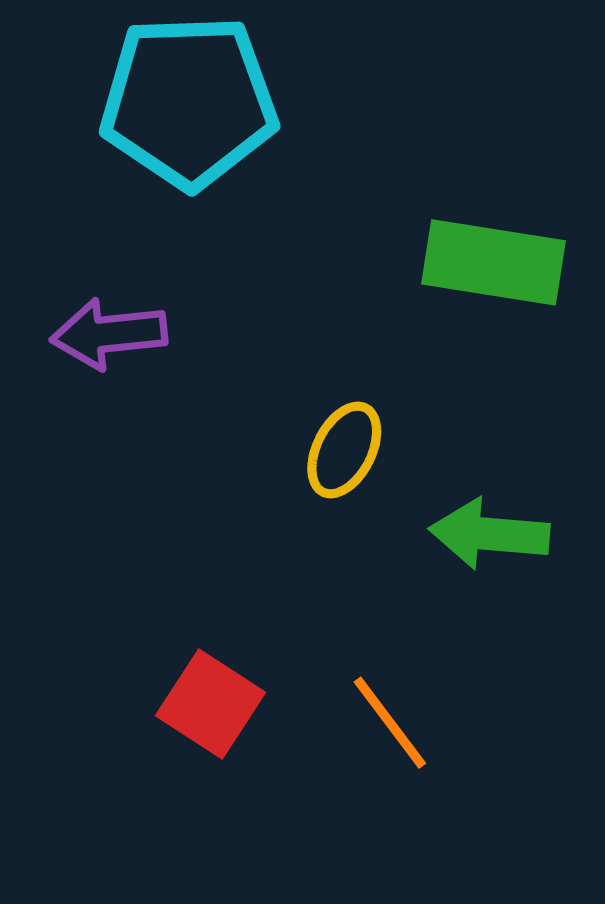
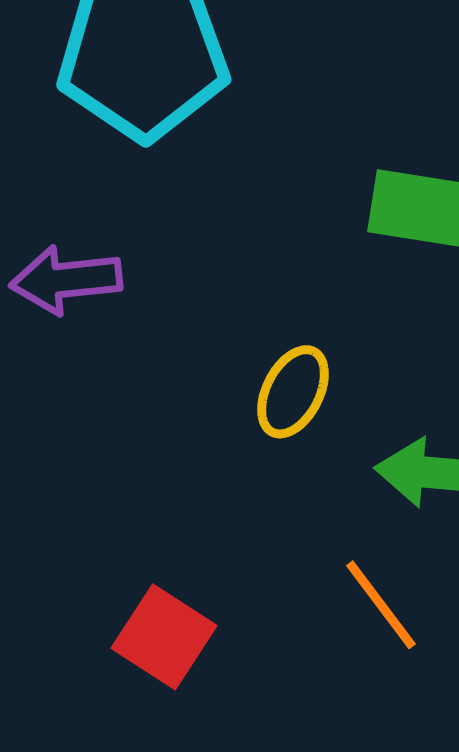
orange line: (390, 723) -> (381, 605), moved

